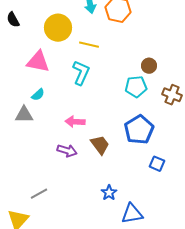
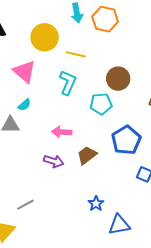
pink triangle: (38, 62) -> (24, 72), turned 30
brown circle: (149, 66) -> (118, 79), moved, size x1.5
cyan pentagon: (136, 87) -> (101, 104), moved
brown trapezoid: (100, 145) -> (87, 155), turned -90

